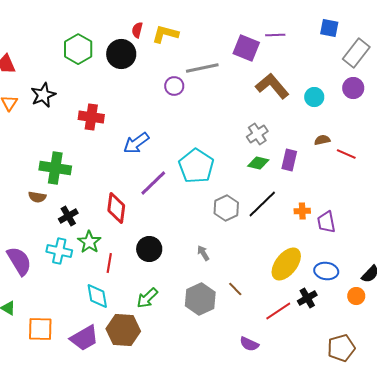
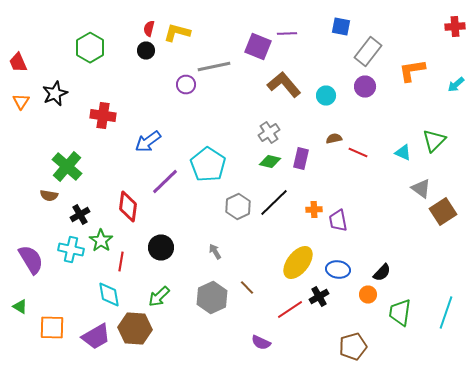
black circle: (121, 54) -> (146, 50), moved, size x0.6
green cross: (55, 168) -> (67, 166), turned 32

